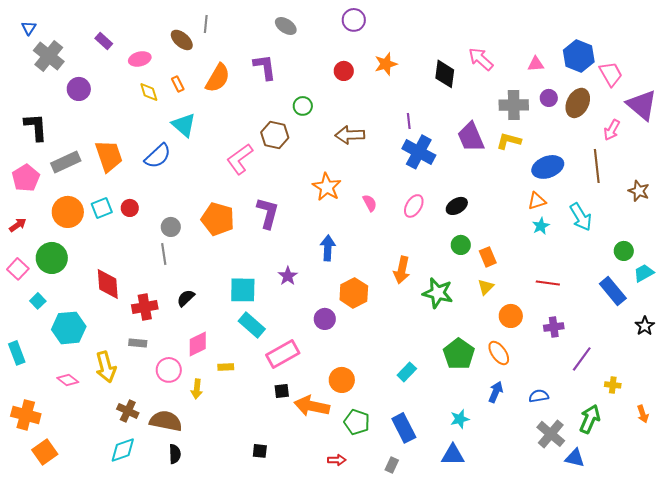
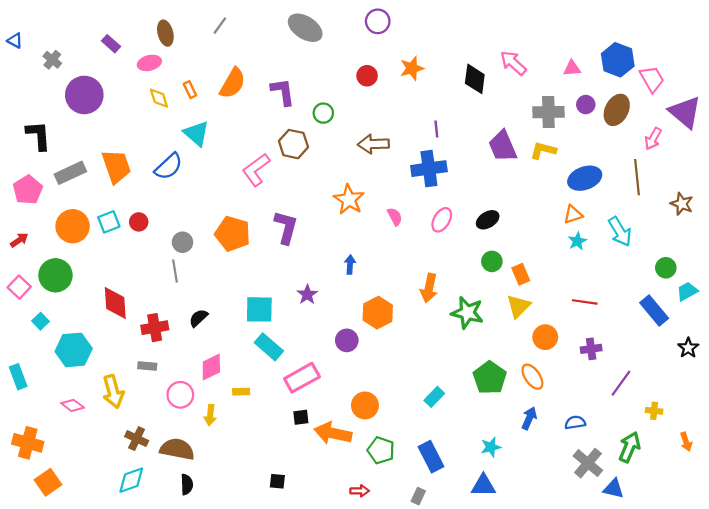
gray line: (206, 24) -> (220, 26), turned 30
gray ellipse: (286, 26) -> (305, 28), size x1.5
blue triangle: (29, 28) -> (15, 41), moved, turned -35
brown ellipse: (182, 40) -> (165, 33), moved, turned 35
gray cross: (49, 56) -> (52, 60), size x0.6
purple L-shape: (265, 67) -> (283, 92), moved
purple circle: (79, 89) -> (84, 95), size x1.5
blue cross: (419, 152) -> (429, 169), moved, turned -36
blue arrow: (328, 248) -> (350, 265), size x0.7
yellow triangle: (486, 287) -> (519, 306), size x1.4

